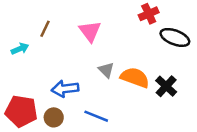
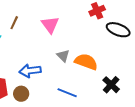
black cross: (166, 86) -> (111, 85), moved
blue line: (96, 116) -> (67, 93), moved

